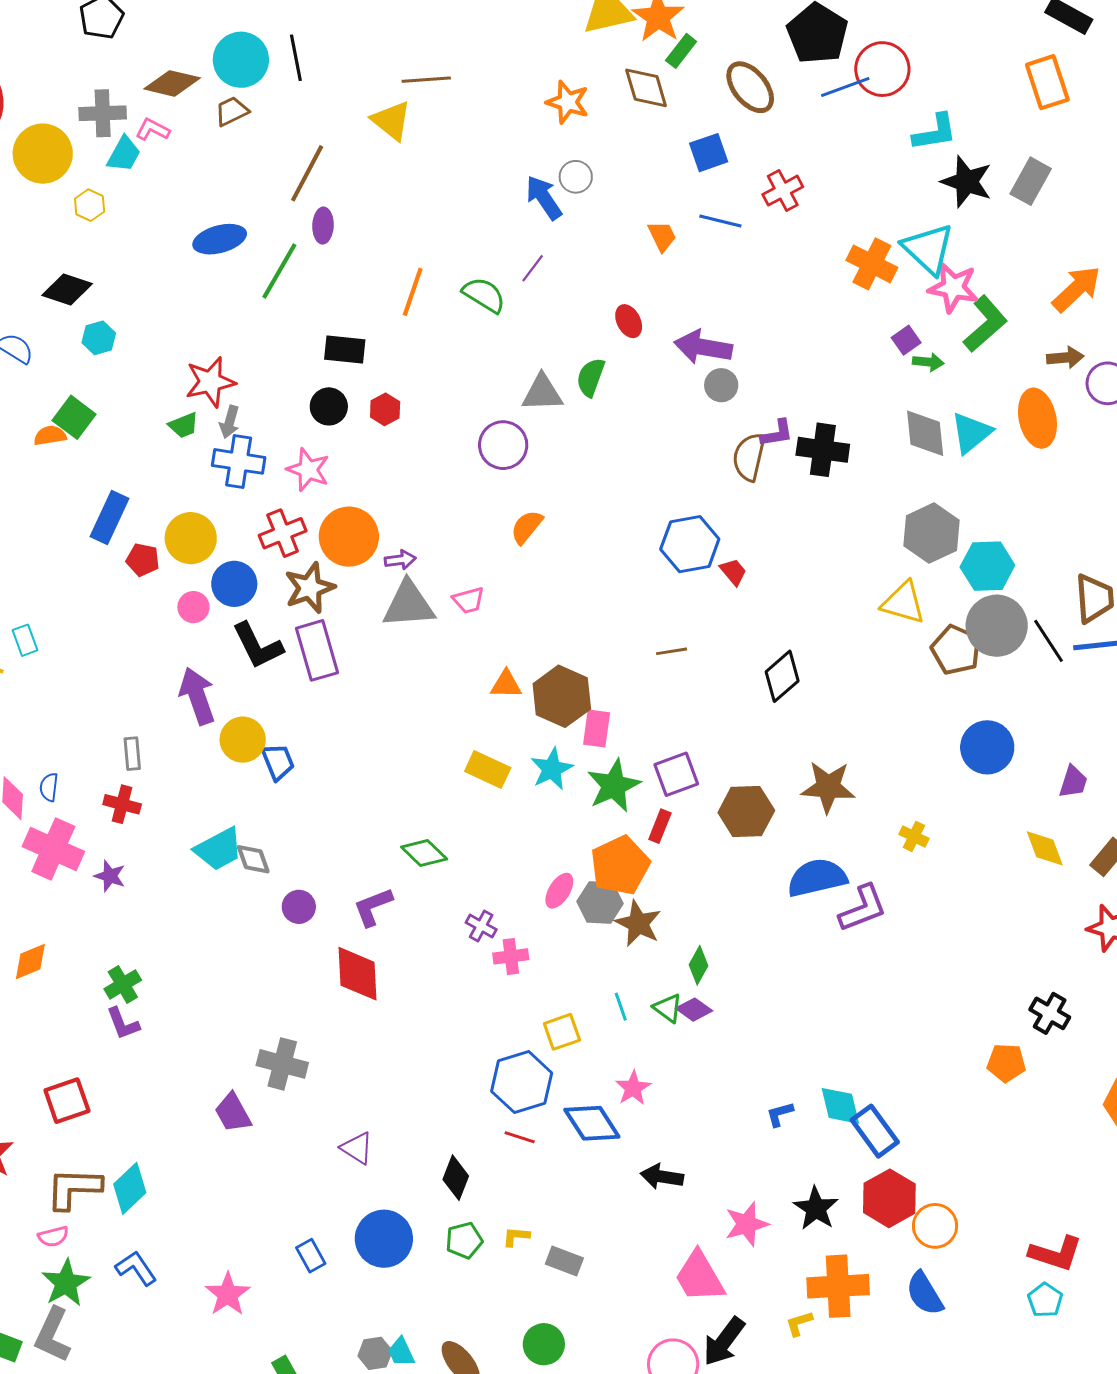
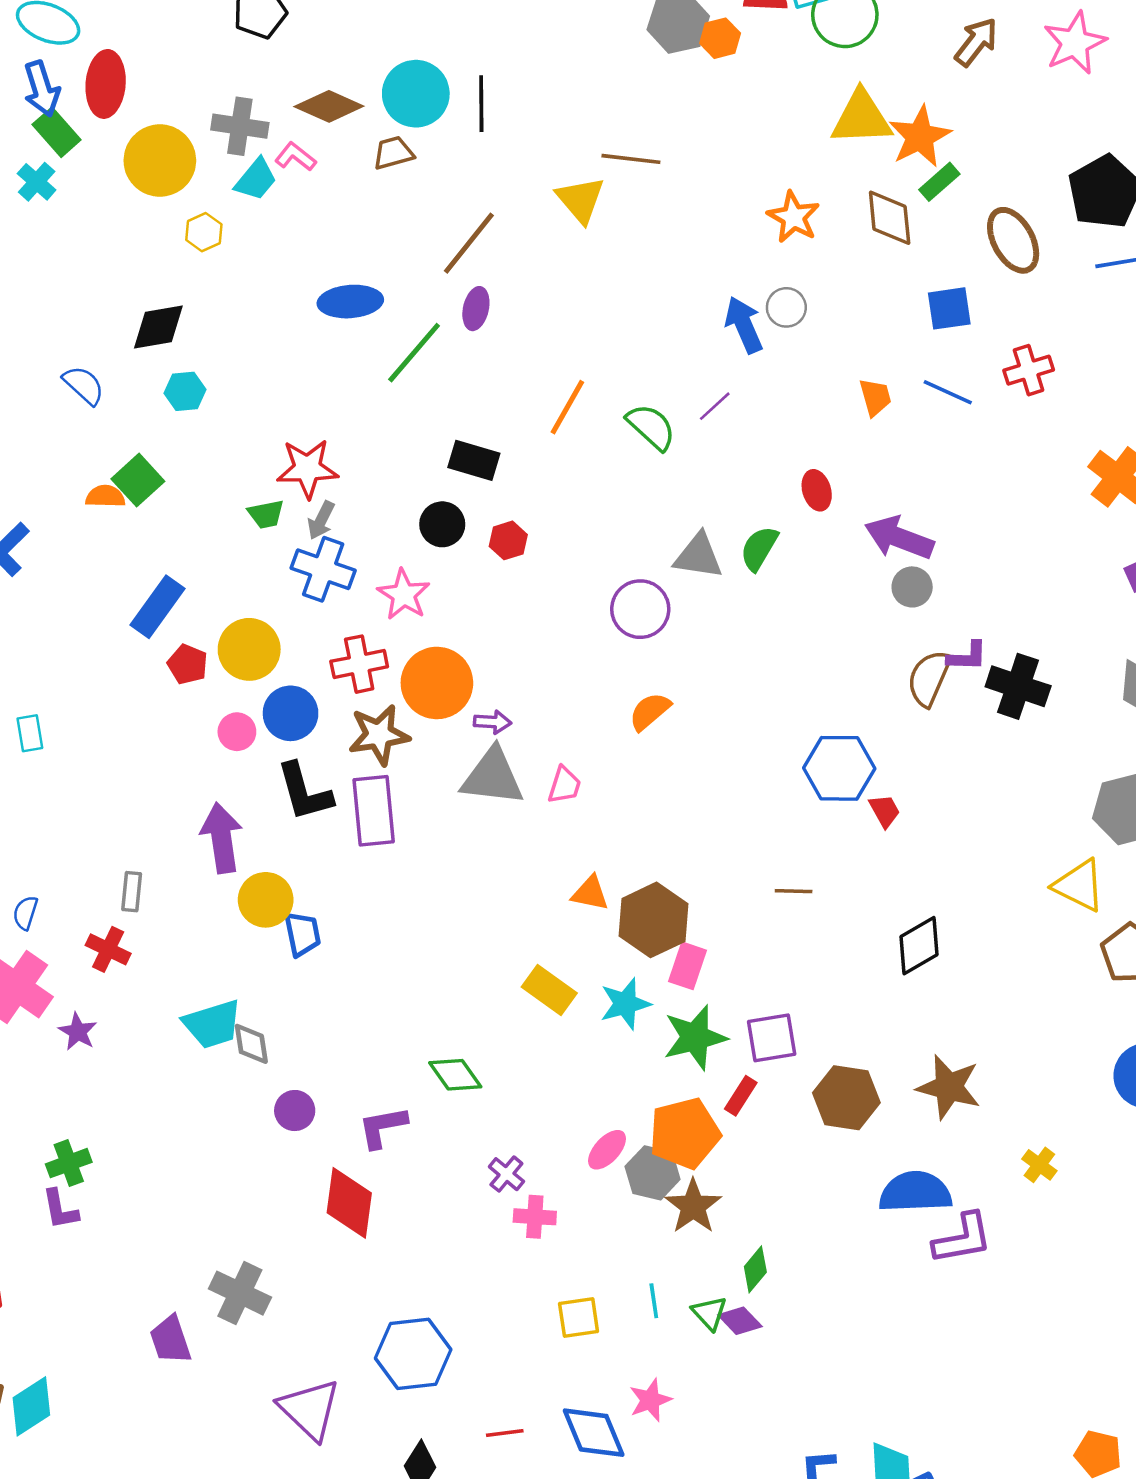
black diamond: (67, 289) -> (158, 327), turned -39
pink trapezoid: (468, 600) -> (564, 785), turned -68
blue hexagon: (522, 1082) -> (413, 1354), moved
red line: (520, 1137) -> (505, 1433), turned -36
purple triangle: (357, 1148) -> (310, 1409), size x1.6

